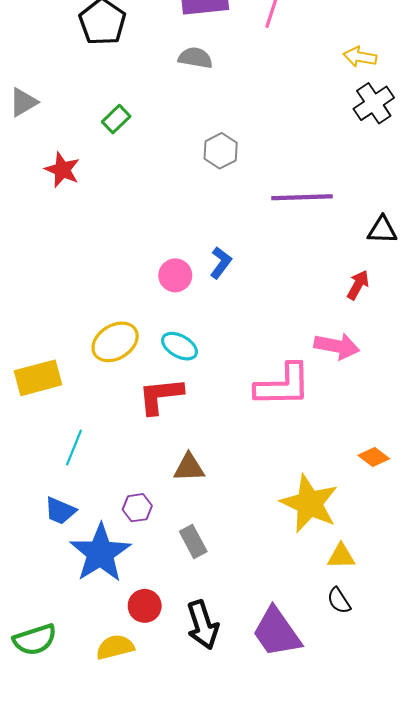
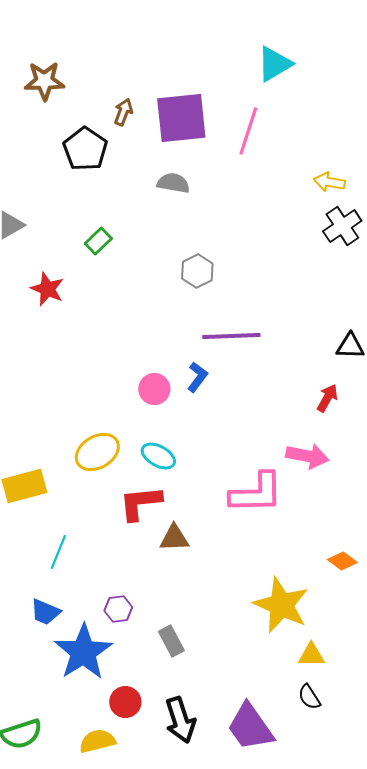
purple line: (302, 197) -> (231, 336), moved
brown triangle: (189, 468) -> (174, 538), moved

